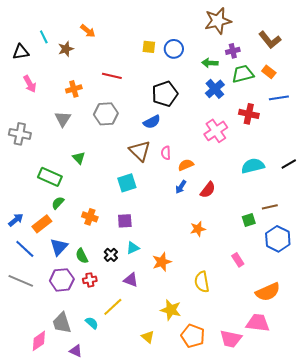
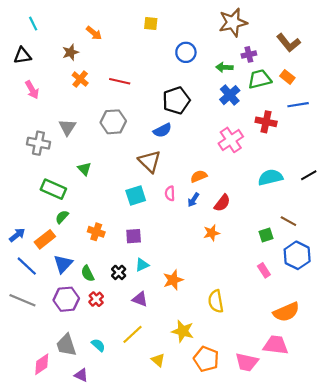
cyan line: (44, 37) -> (33, 24), moved
yellow square: (149, 47) -> (151, 24), moved
orange cross: (74, 89) -> (80, 79), moved, turned -35
gray cross: (20, 134) -> (38, 143), moved
pink semicircle: (166, 153) -> (170, 193), moved
brown line: (270, 207) -> (288, 221), turned 42
orange star: (198, 229) -> (212, 233), moved
pink rectangle: (238, 260) -> (264, 270), moved
red cross: (90, 280) -> (96, 299), turned -32
yellow line: (113, 307) -> (132, 334), moved

